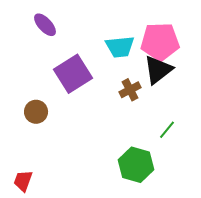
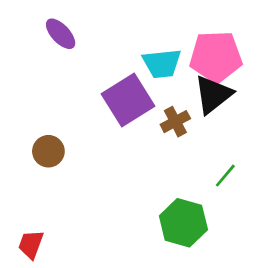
purple square: (73, 74) -> (128, 100), moved

